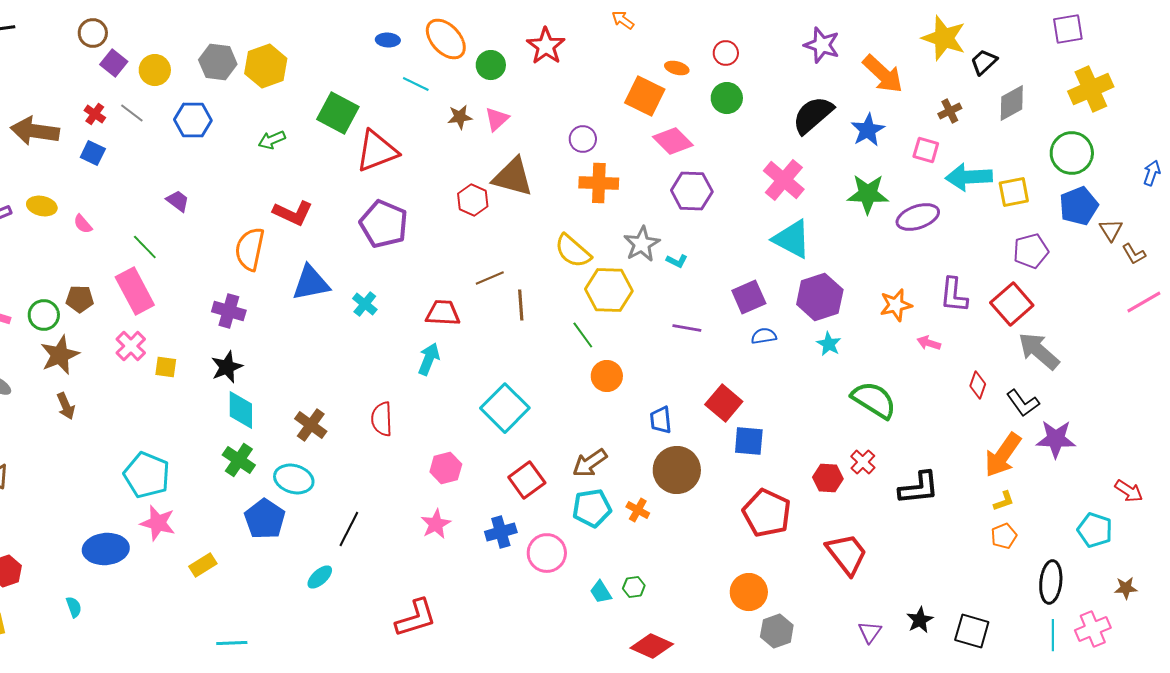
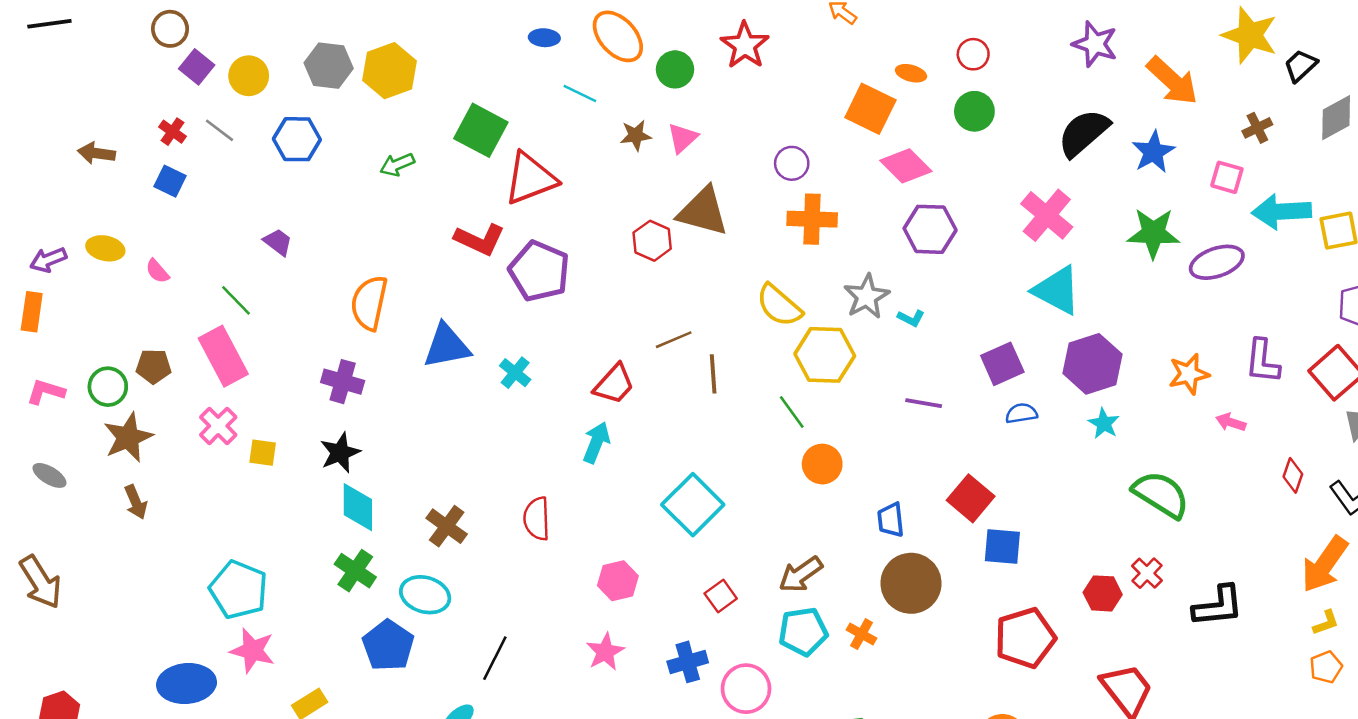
brown arrow: (35, 131) -> (96, 153), size x0.6
red L-shape: (293, 213) -> (480, 239), moved
red trapezoid: (443, 313) -> (614, 384), turned 129
red square: (527, 480) -> (721, 596), size x0.7
red pentagon: (767, 513) -> (1025, 638), turned 30

